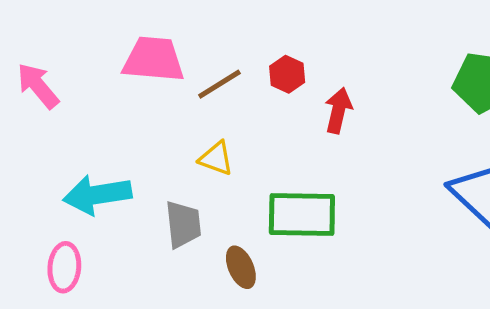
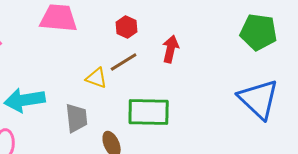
red hexagon: (287, 74) -> (127, 27), moved
brown line: (219, 84) -> (124, 62), moved

